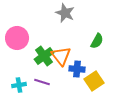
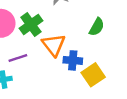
green cross: (44, 56) -> (31, 25), moved
purple line: (42, 82) -> (18, 58), moved, turned -35

